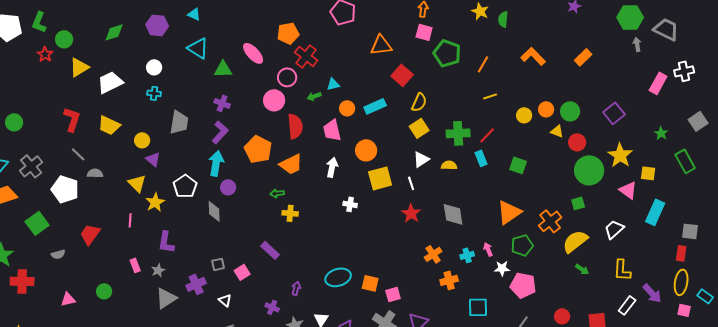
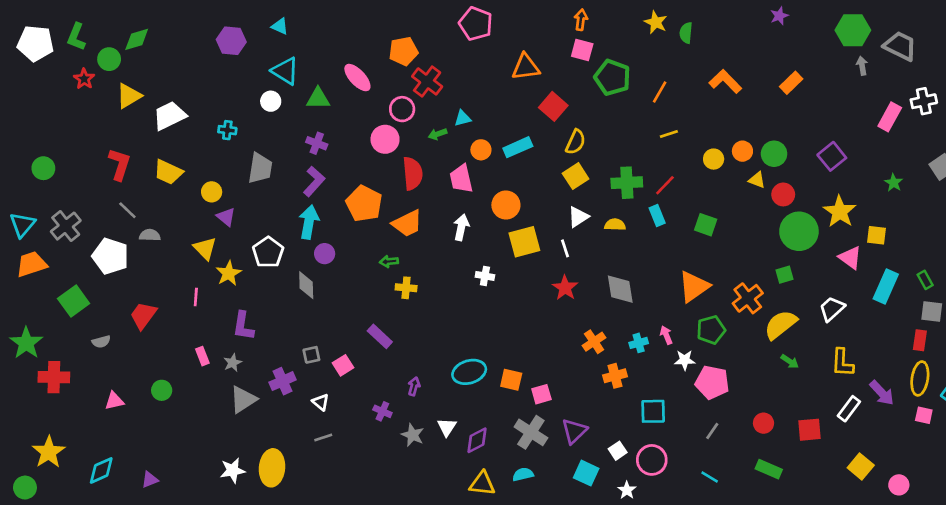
green diamond: (114, 32) -> (137, 39), moved
white circle: (154, 67) -> (271, 101), moved
green rectangle: (685, 161) -> (925, 280), moved, size x0.6

